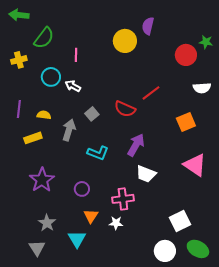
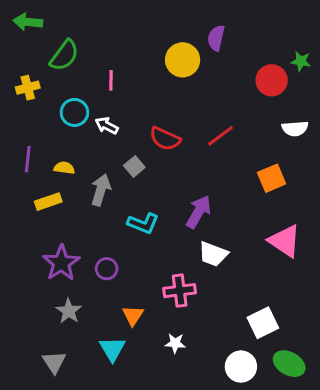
red semicircle: (125, 109) -> (165, 139), moved
purple circle: (82, 189) -> (107, 269), moved
gray star: (47, 223) -> (69, 311), moved
white star: (116, 223) -> (175, 343), moved

